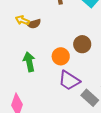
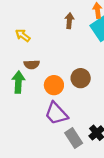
brown semicircle: (34, 24) -> (32, 65), moved

